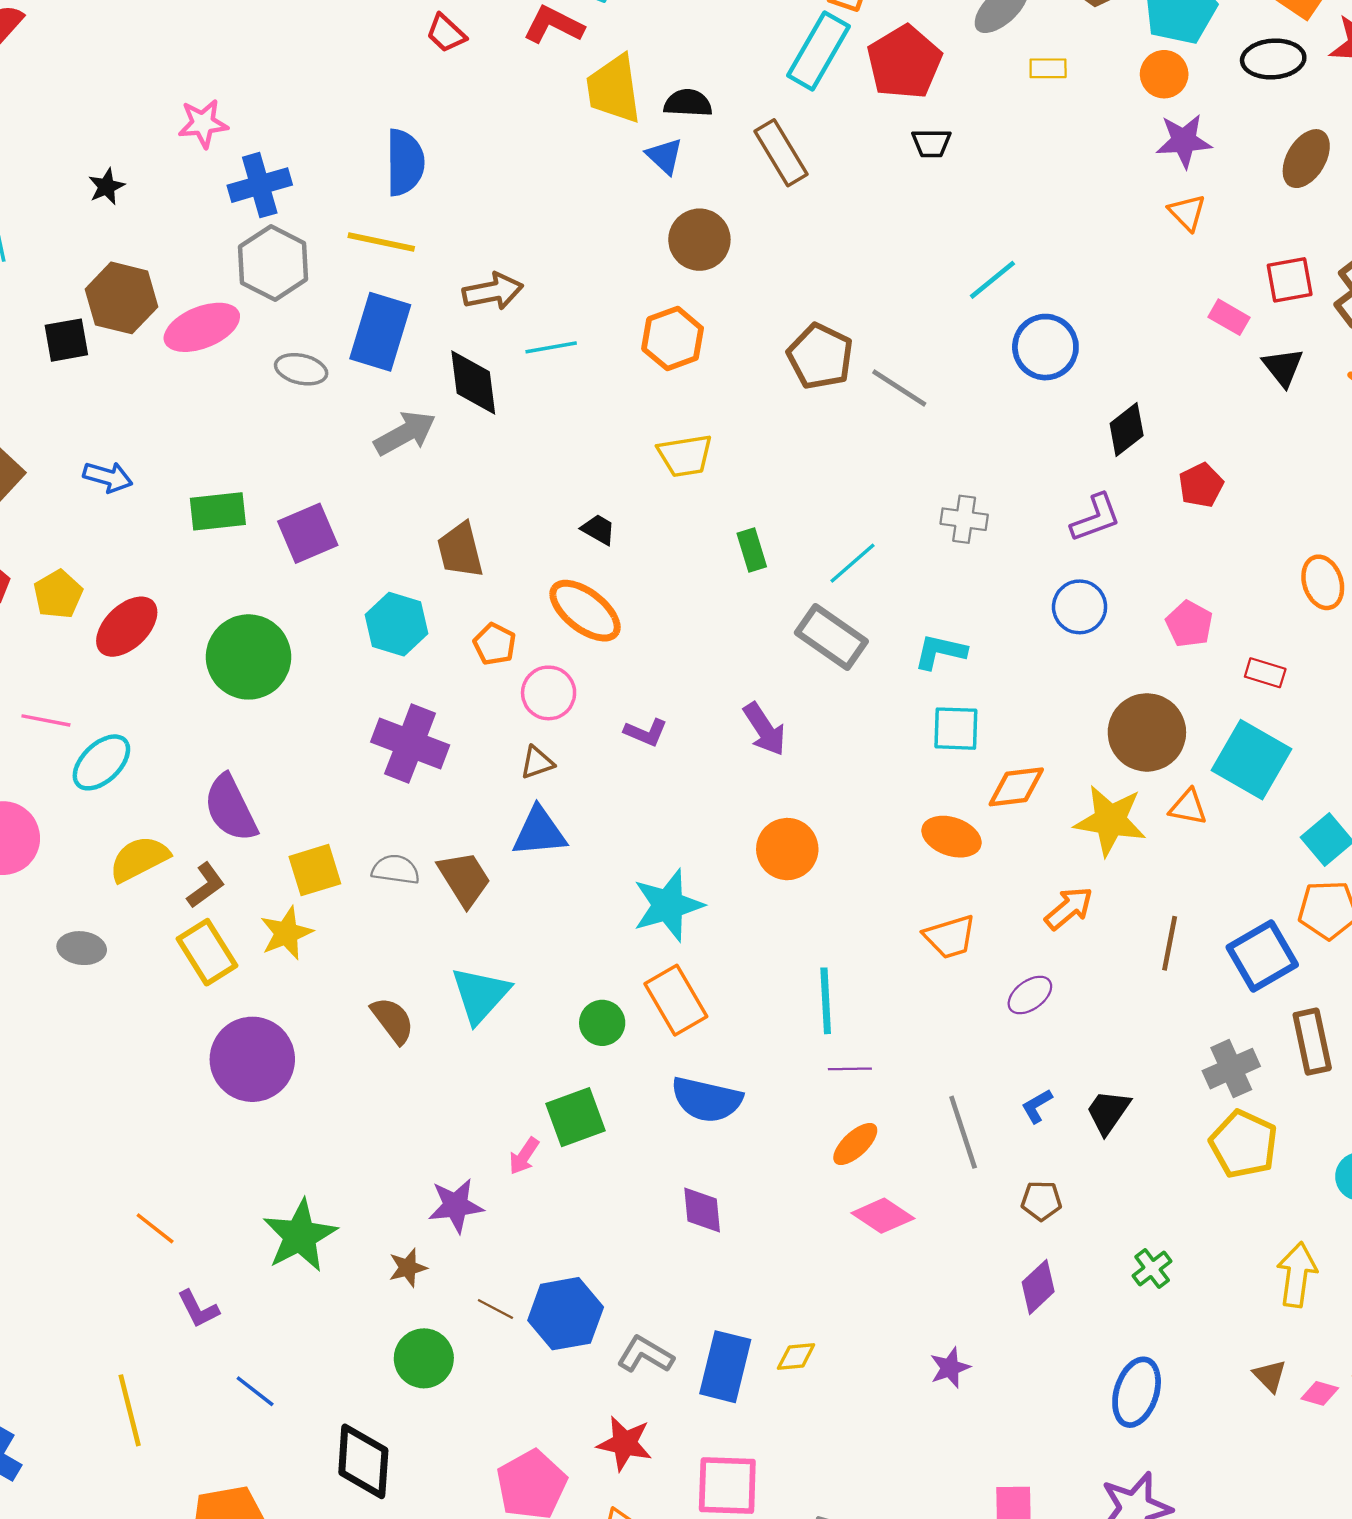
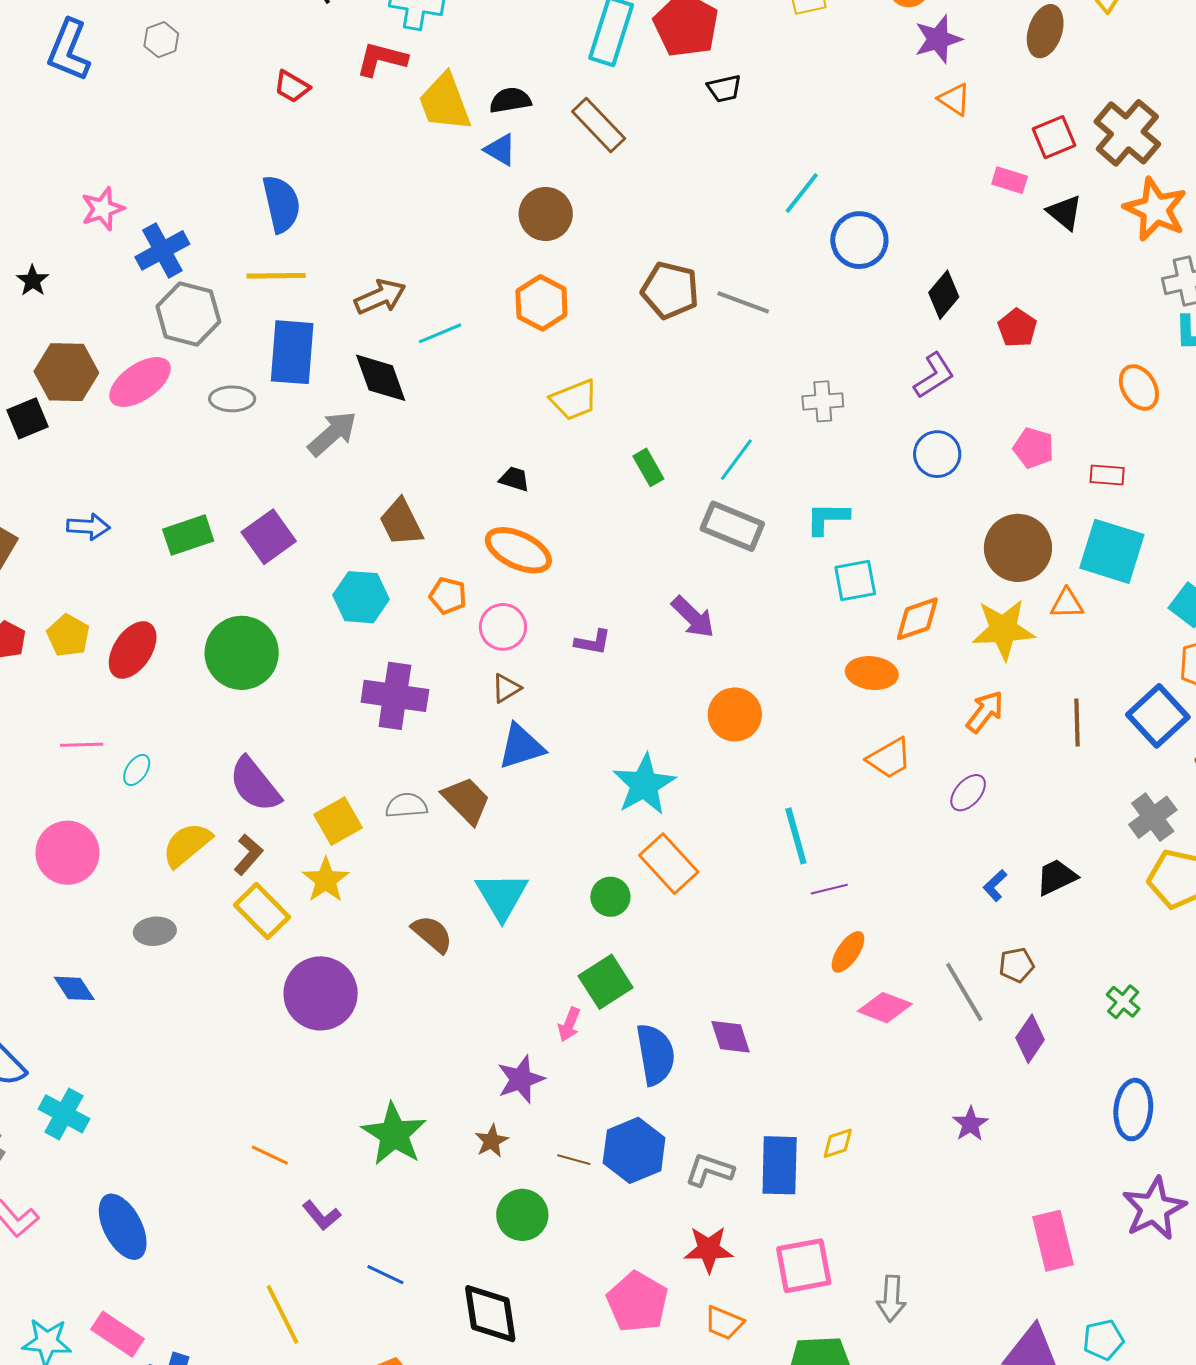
cyan ellipse: (101, 762) -> (137, 770), size x0.6
blue semicircle: (707, 1100) -> (655, 1054), moved, turned -100
black trapezoid: (1108, 1112) -> (1056, 877), turned 42
gray line: (963, 1132) -> (964, 992), moved

